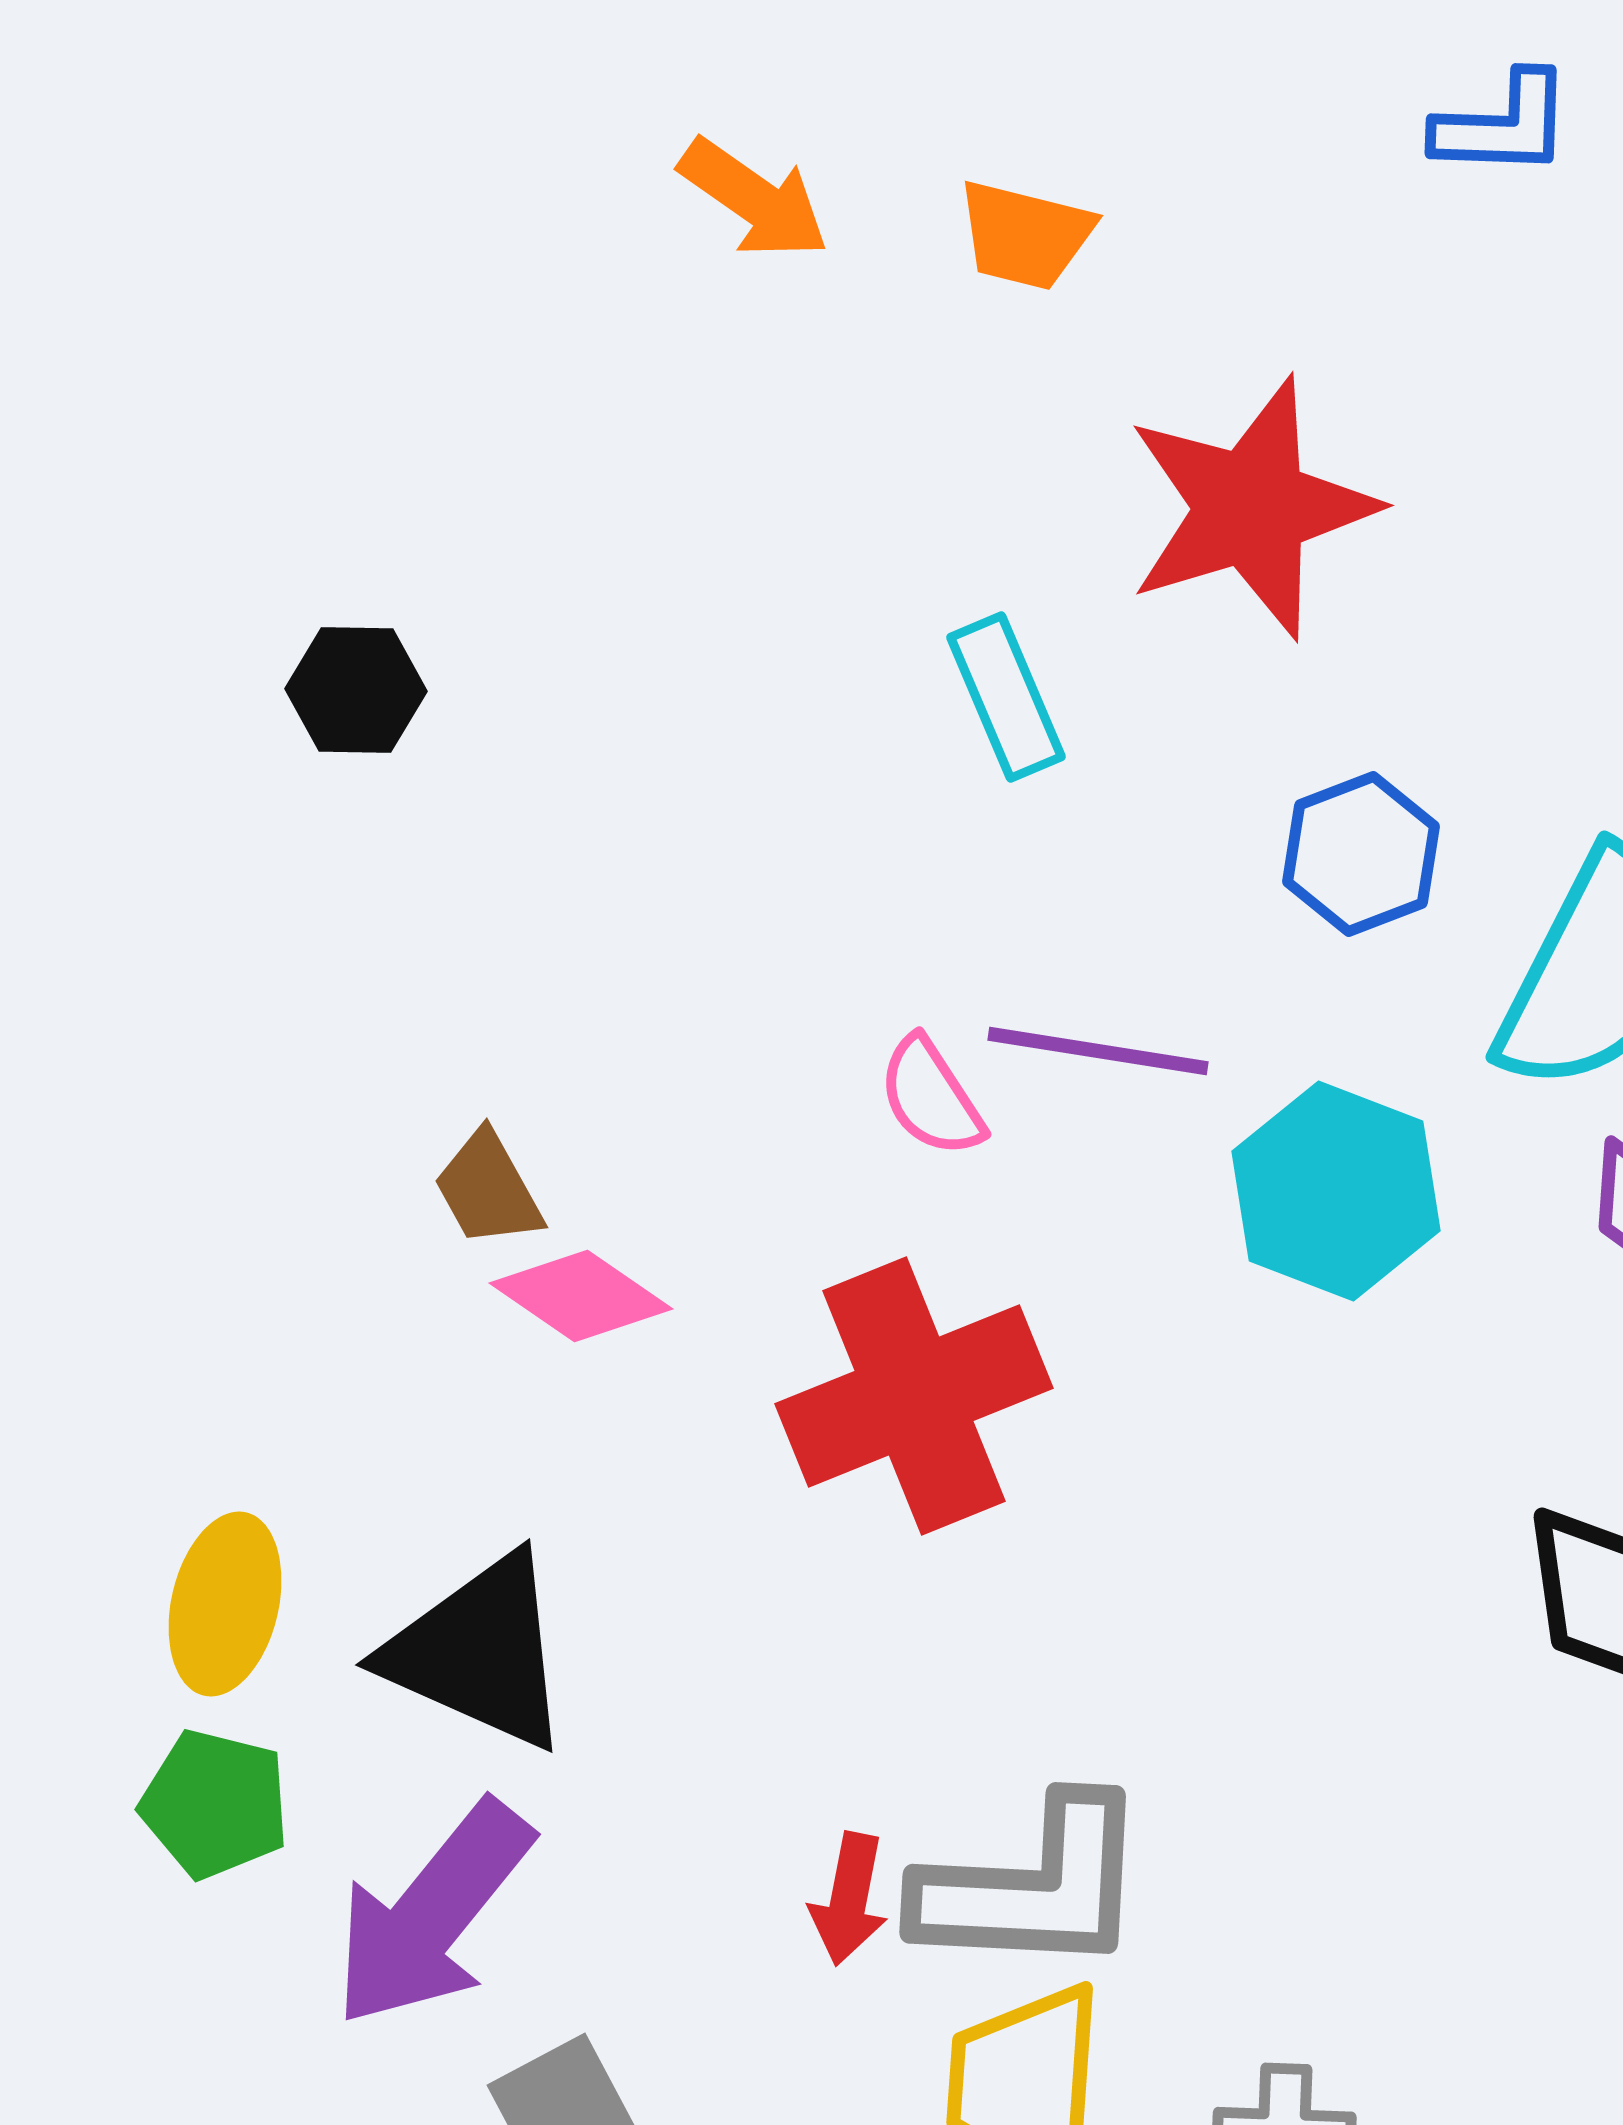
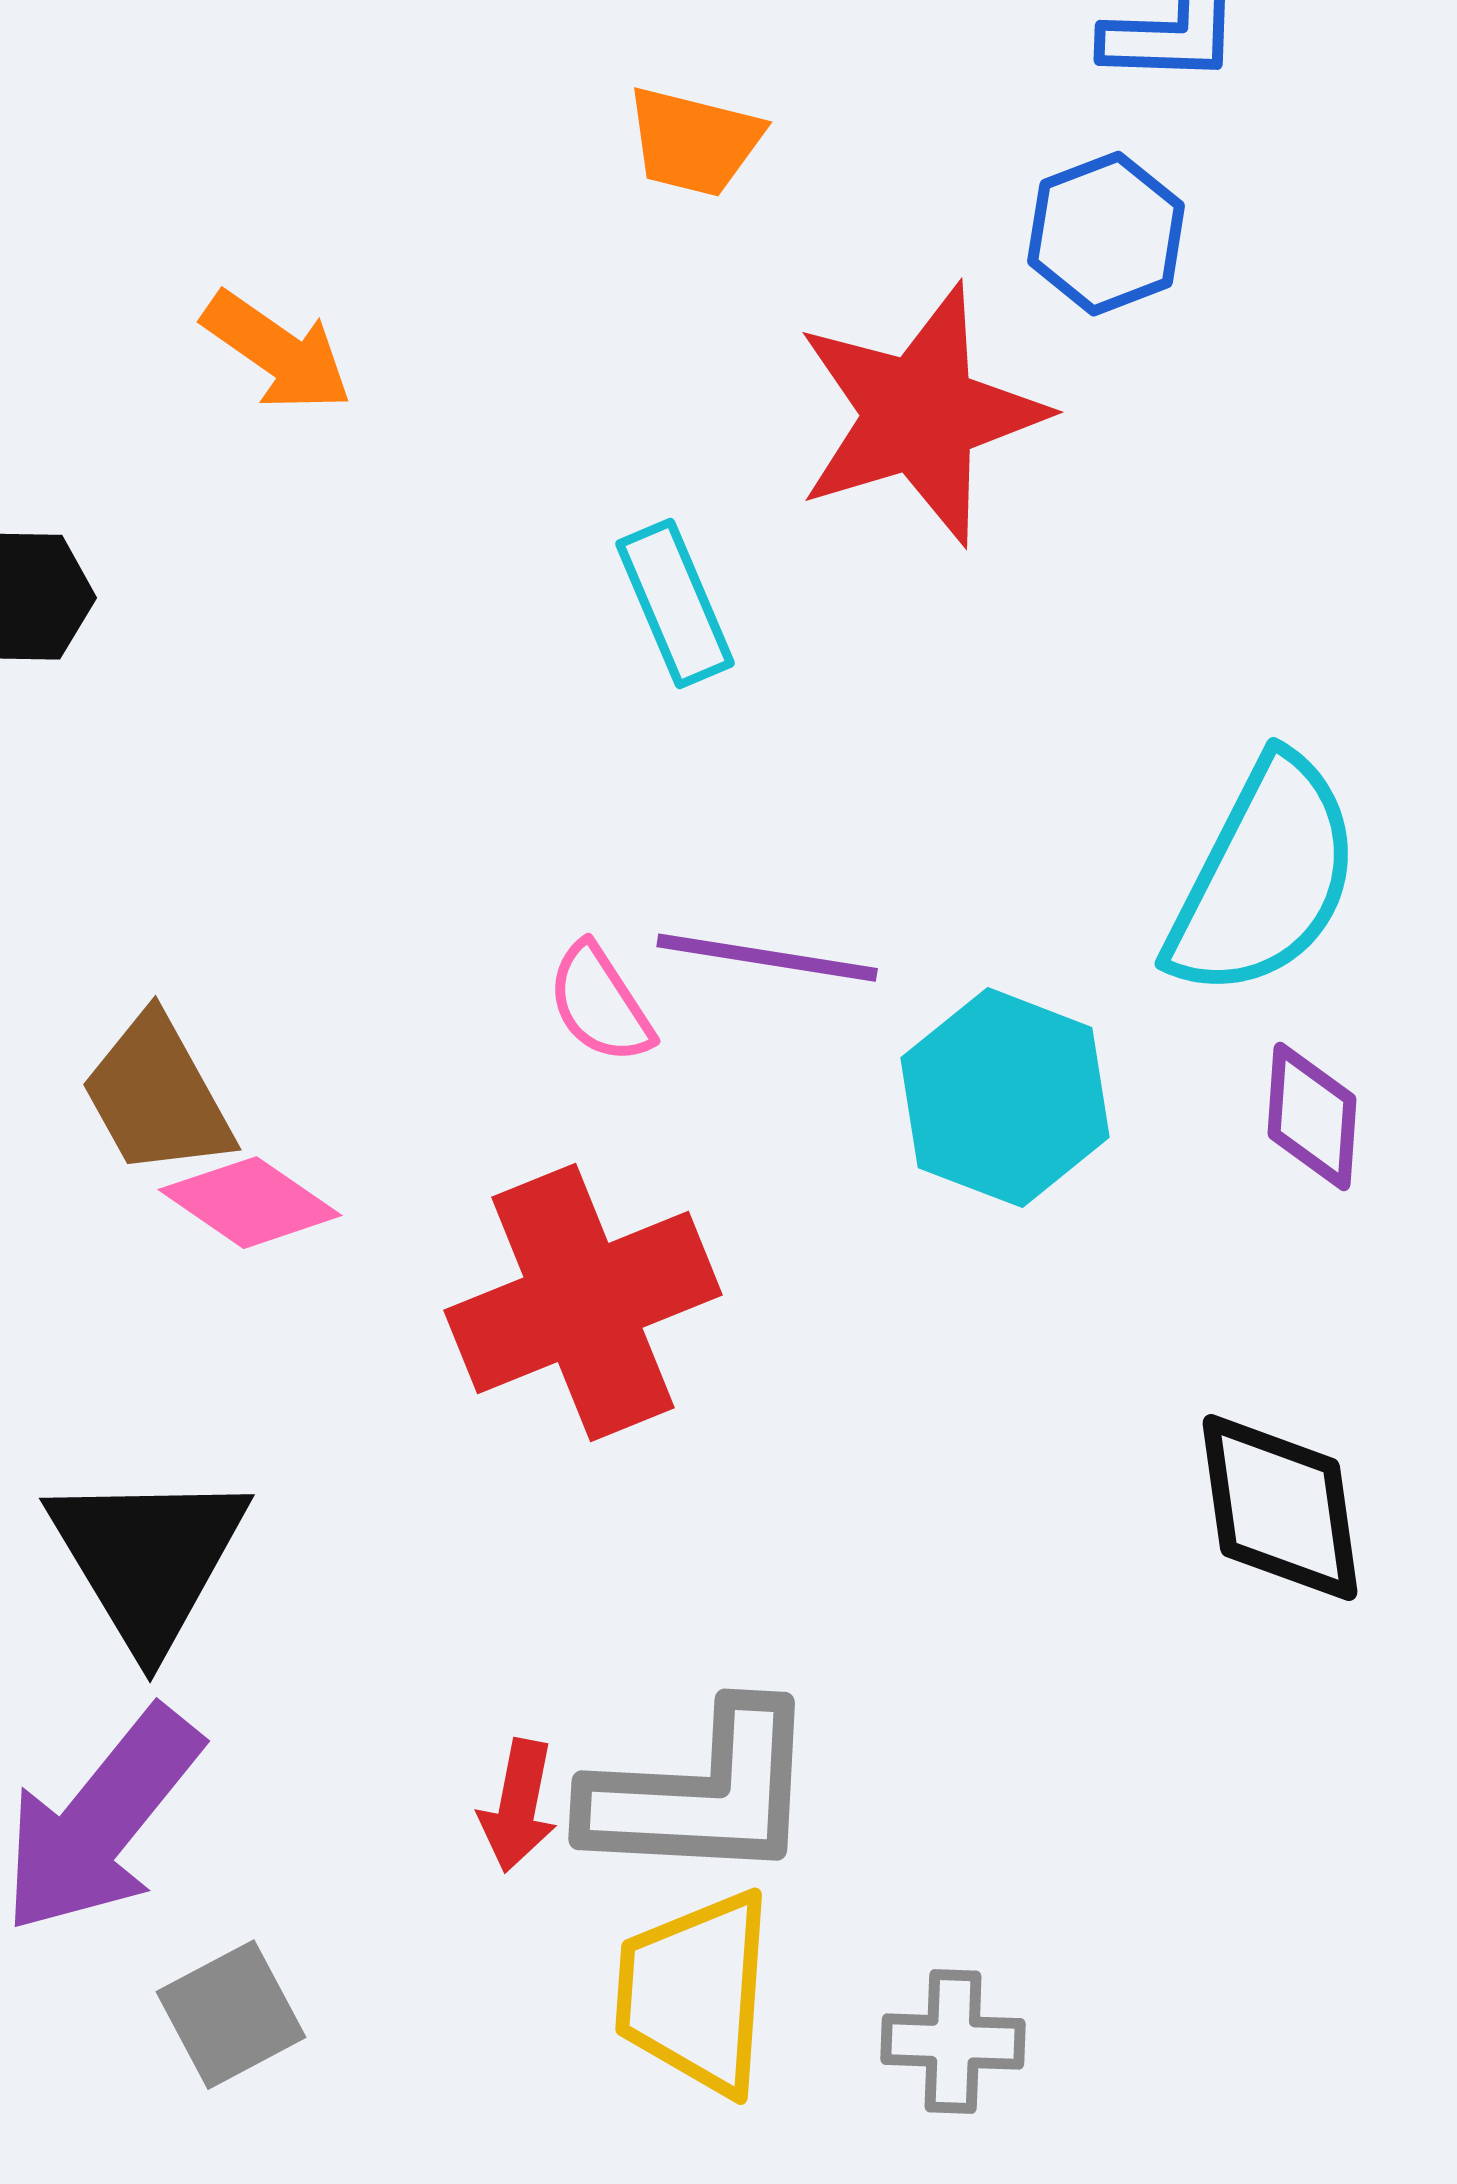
orange arrow: (754, 199) -> (277, 352), moved
blue hexagon: (1361, 854) -> (1106, 234), moved
brown trapezoid: (488, 1189) -> (157, 1096), size x1.4
black triangle: (479, 1652) -> (148, 1559), turned 35

